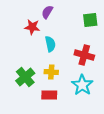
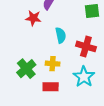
cyan semicircle: (50, 44) -> (61, 35), moved

